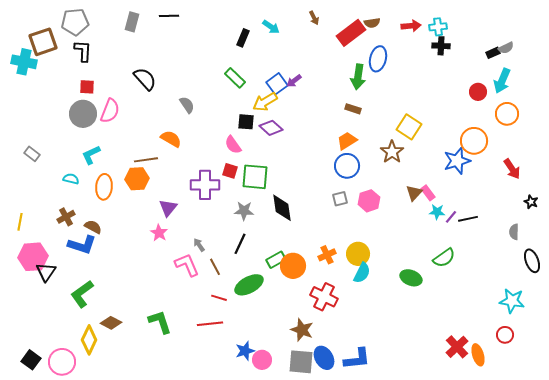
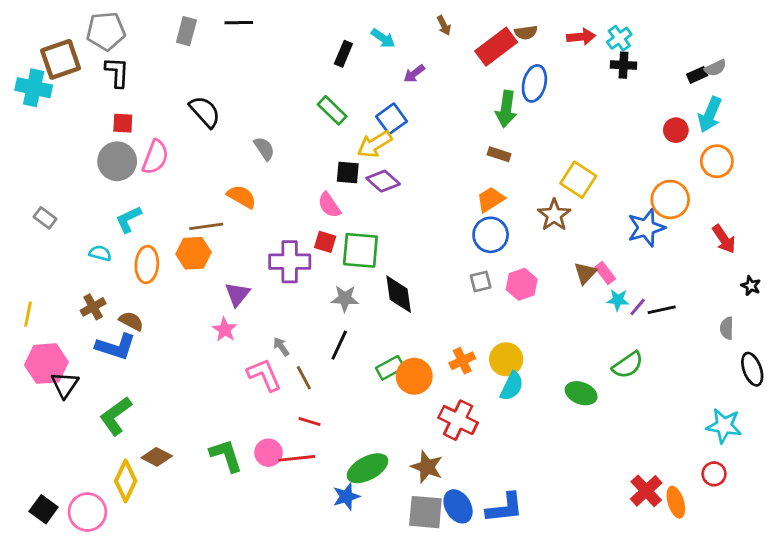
cyan cross: (438, 27) -> (619, 38), turned -30
purple arrow: (294, 81) -> (414, 74), moved
green ellipse: (249, 285) -> (367, 468), moved
pink circle: (262, 360) -> (268, 453), moved

